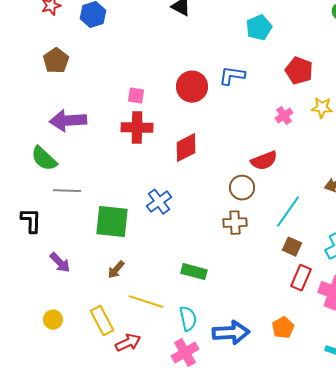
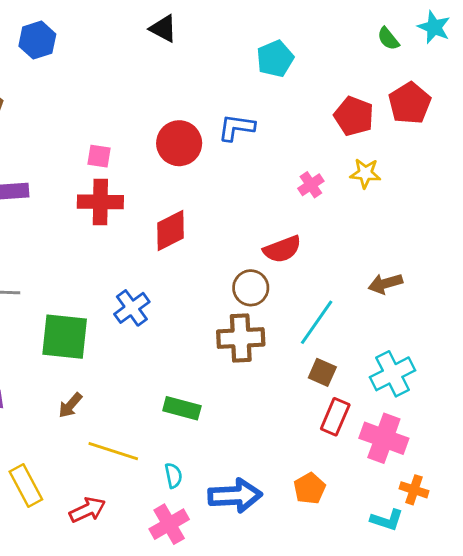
red pentagon: (299, 71) -> (354, 116), moved
brown cross: (235, 223) -> (241, 338), size x1.4
cyan semicircle: (188, 319) -> (173, 475), size x0.7
yellow rectangle: (102, 321) -> (26, 486), moved

